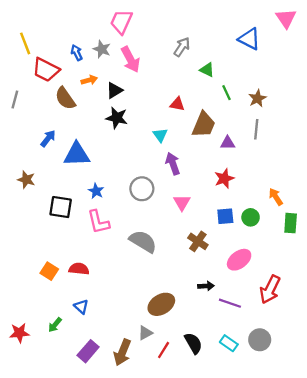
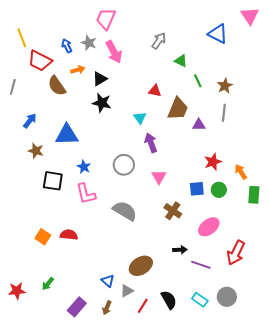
blue arrow: (48, 138) -> (30, 121), moved
red star: (224, 178) -> (213, 162), moved
brown star: (26, 180) -> (36, 151), moved
blue triangle: (81, 307) -> (108, 281), moved
brown arrow: (122, 352) -> (107, 308), size x0.6

